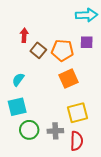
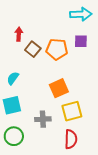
orange square: (68, 79) -> (59, 88), moved
green circle: (29, 130) -> (14, 136), moved
gray cross: (55, 131) -> (43, 119), moved

